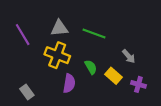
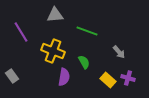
gray triangle: (59, 28) -> (55, 15), moved
yellow rectangle: (114, 76) -> (108, 80), moved
gray rectangle: (27, 92) -> (12, 76), moved

